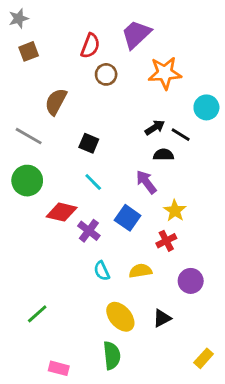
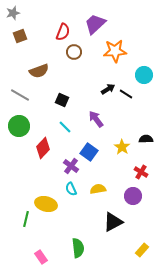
brown semicircle: (56, 102) -> (39, 71), turned -138
black semicircle: (163, 155) -> (146, 139), moved
purple arrow: (146, 182) -> (96, 119), moved
red diamond: (62, 212) -> (43, 148), turned -60
purple cross: (89, 231) -> (71, 166), moved
red cross: (166, 241) -> (141, 172), moved, turned -32
green line: (37, 314) -> (26, 219), turned -35
yellow ellipse: (120, 317) -> (46, 204), moved, turned -35
black triangle: (162, 318) -> (113, 222), size x1.5
pink rectangle: (59, 368) -> (41, 257), turned 40

